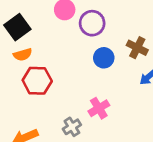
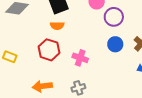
red hexagon: (37, 81) -> (49, 50), moved
pink cross: (99, 108) -> (80, 58), moved, turned 35

